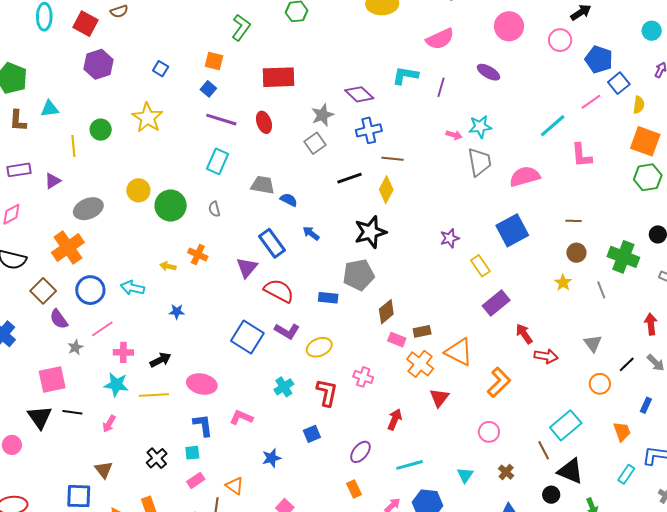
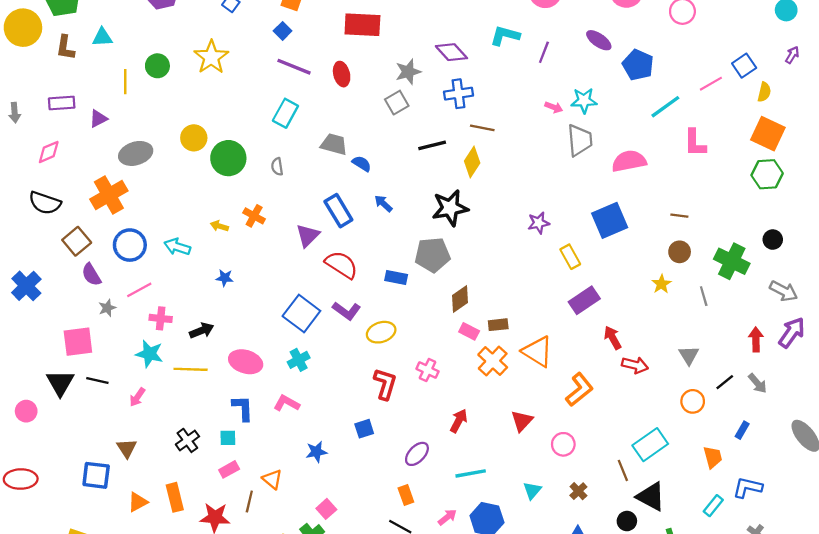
blue pentagon: (599, 59) -> (638, 65), moved
cyan cross: (284, 387) -> (299, 360), moved
red triangle: (439, 398) -> (522, 421), moved

